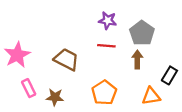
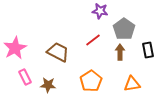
purple star: (108, 21) -> (100, 11), moved
red line: (106, 46) -> (93, 40), turned -42
black rectangle: (169, 75) -> (148, 50), moved, turned -42

